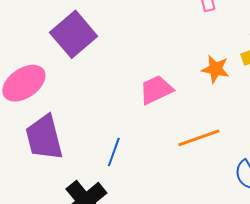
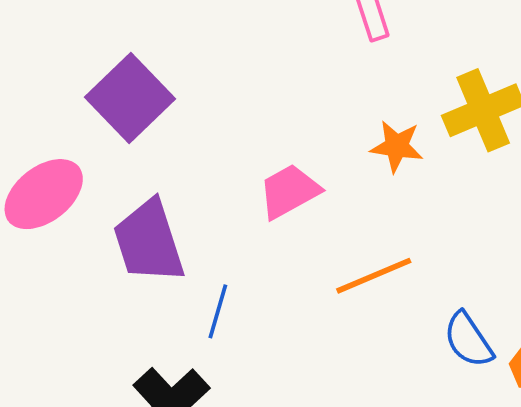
purple trapezoid: (44, 137) -> (149, 241), moved

